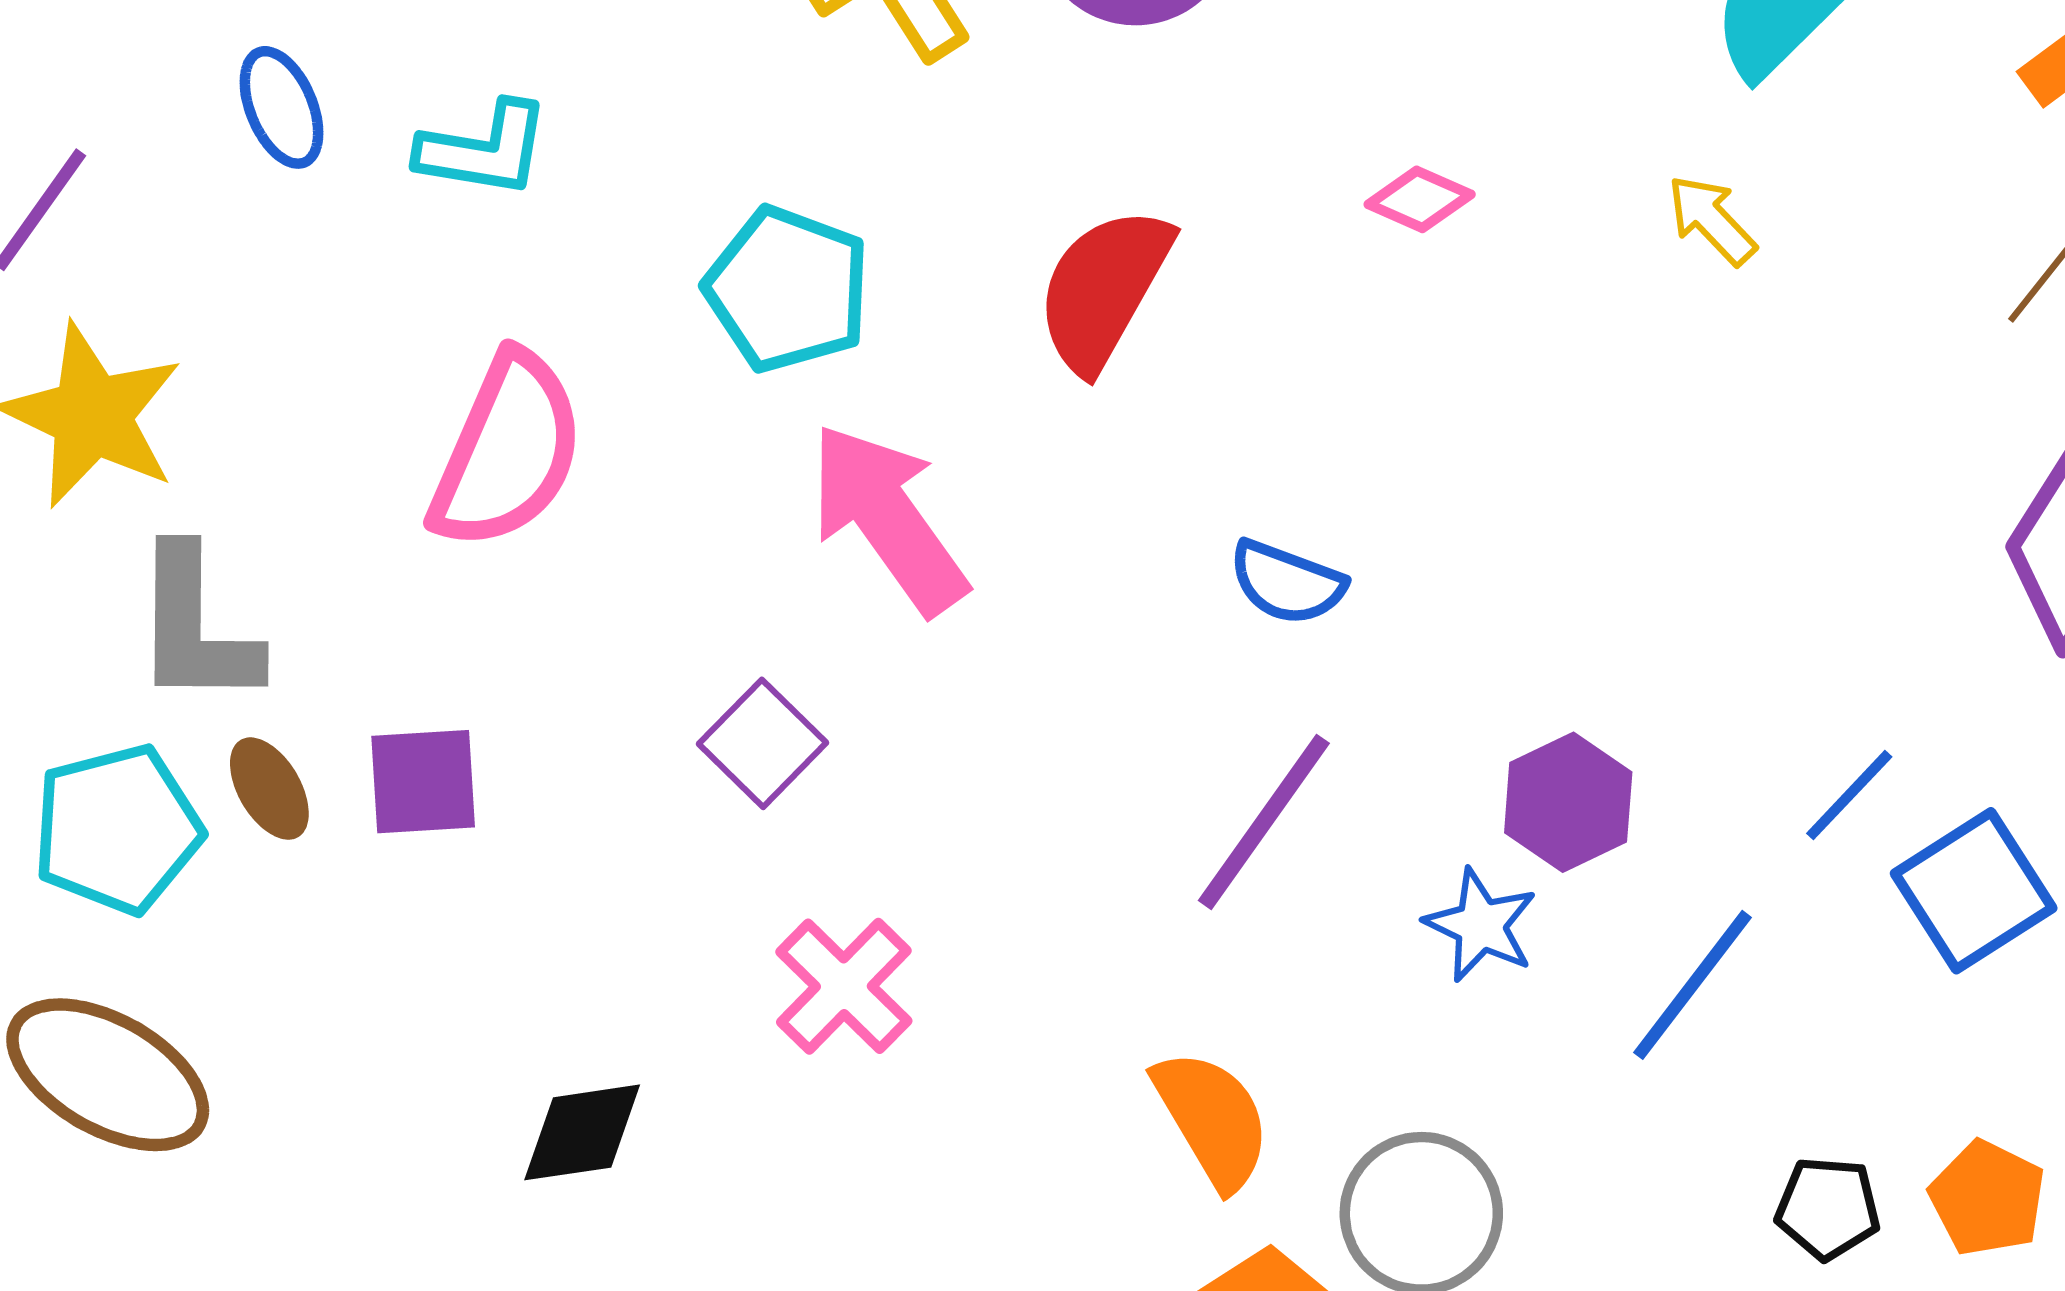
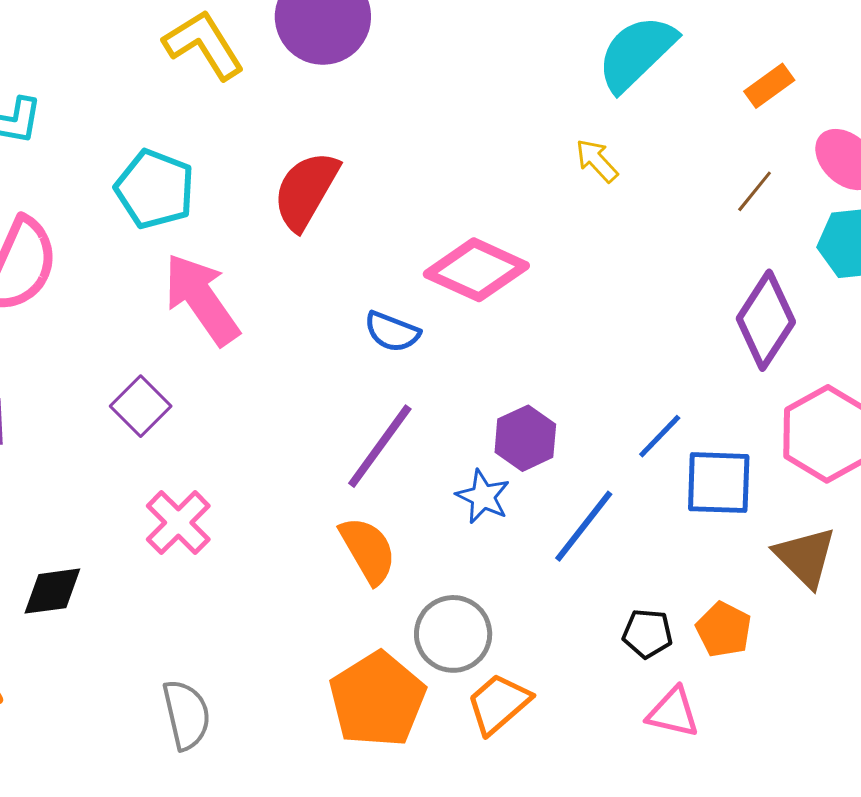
pink diamond: (1420, 199) -> (476, 270), moved, size x2.0
blue square: (1974, 891) -> (719, 483), turned 34
orange semicircle: (1212, 1119) -> (368, 550), moved

